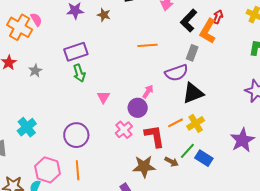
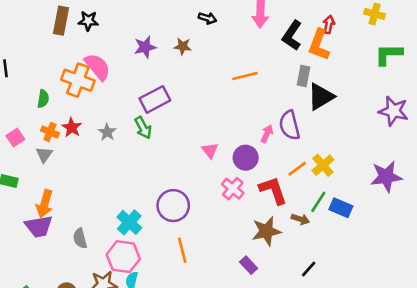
pink semicircle: (36, 20) -> (97, 67), size x1.6
green arrow: (79, 73) -> (143, 128), moved
purple semicircle: (176, 73) -> (290, 125), moved, turned 105
pink arrow: (148, 92) -> (267, 134), moved
black triangle: (193, 93) -> (321, 97), moved
pink triangle: (103, 97) -> (210, 150), moved
cyan cross: (27, 127) -> (129, 222), moved
purple star: (242, 140) -> (386, 177), turned 30
pink hexagon: (47, 170) -> (123, 257), moved

